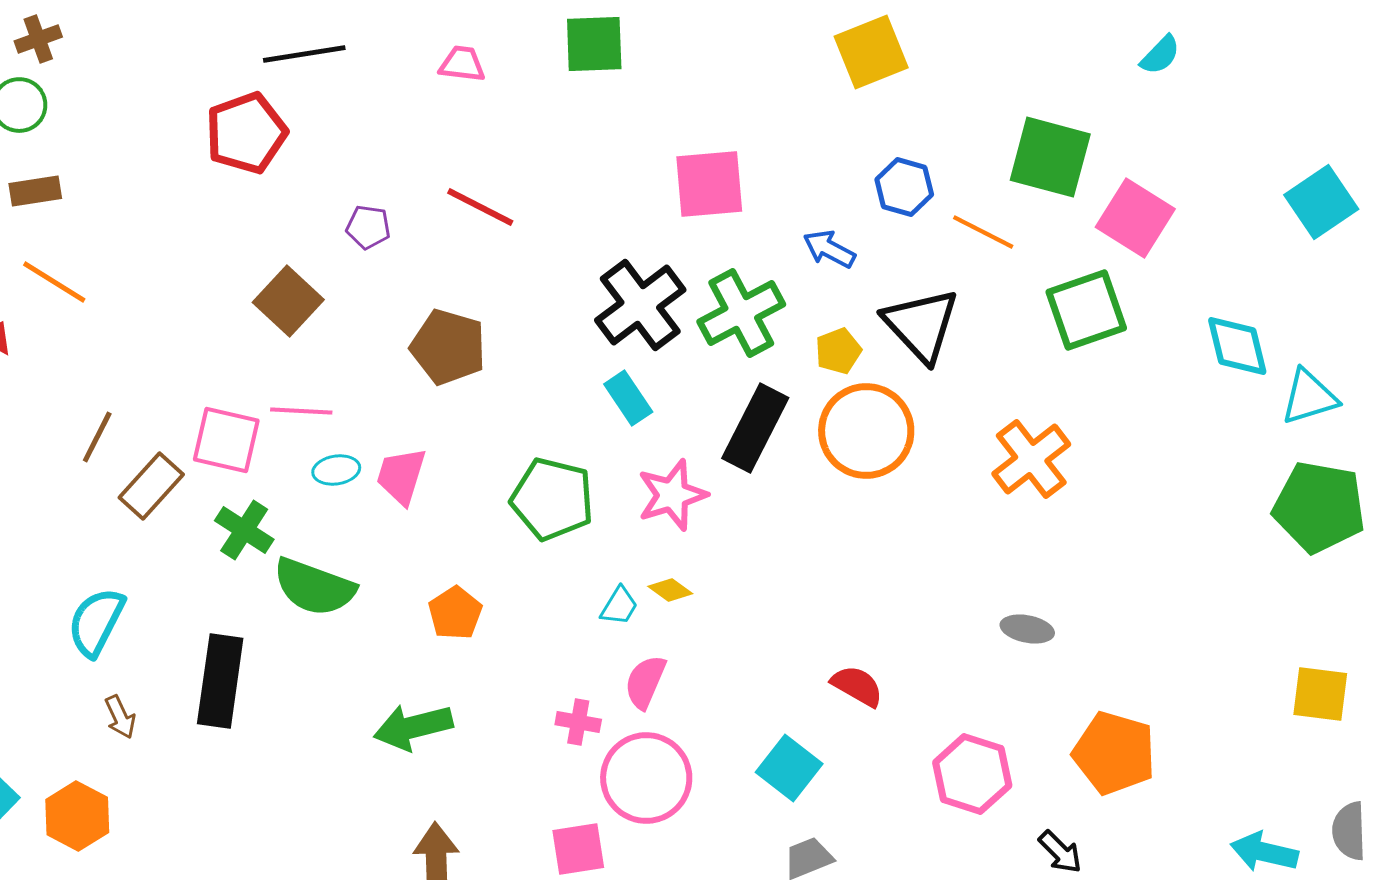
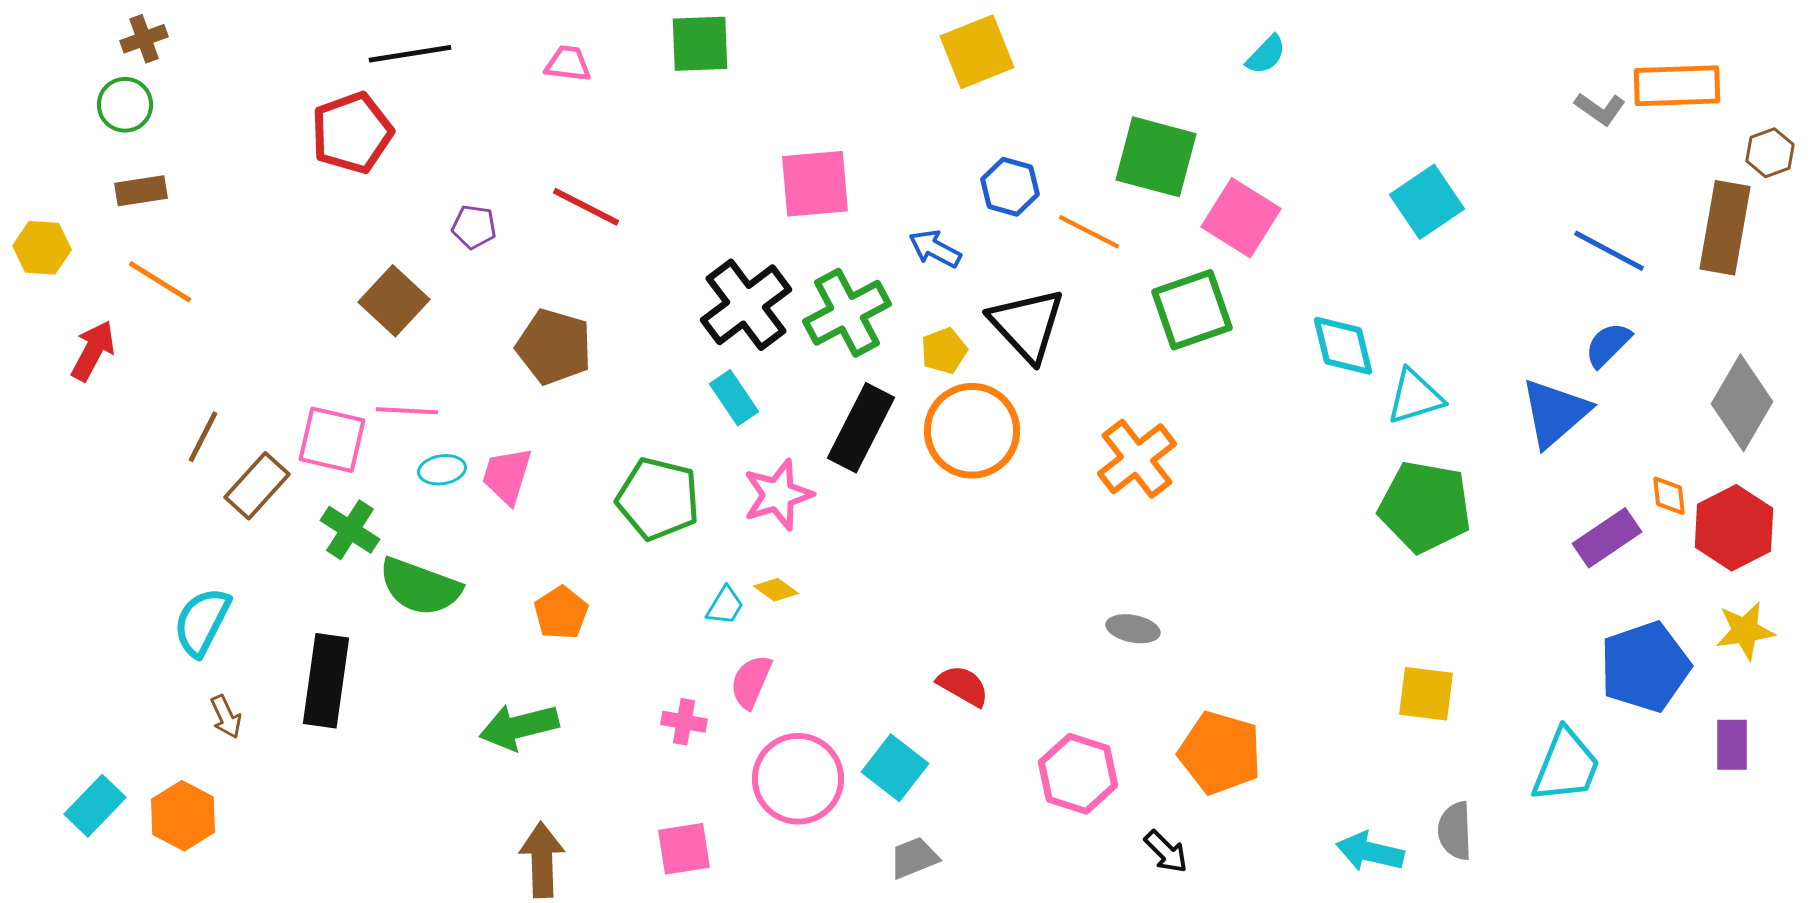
pink circle: (646, 778) -> (798, 779), moved

